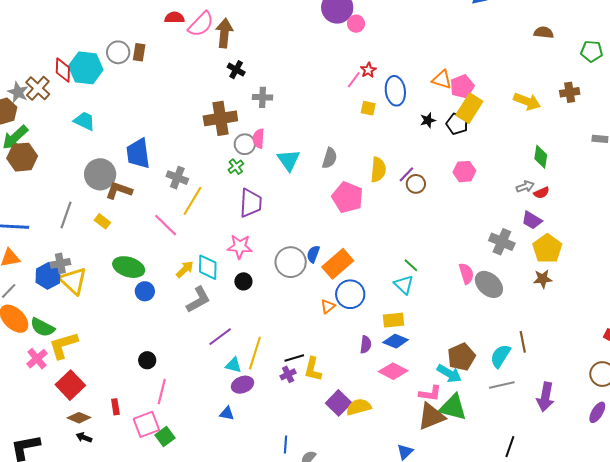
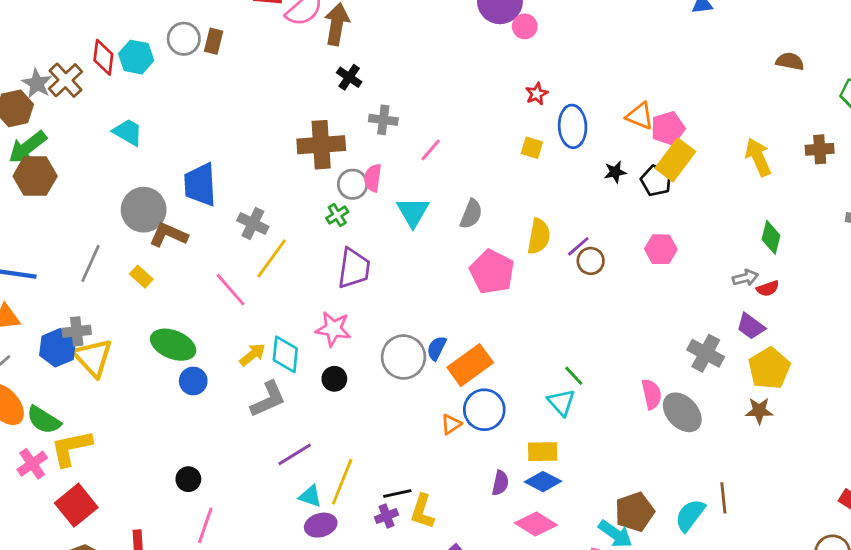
cyan hexagon: (86, 68) -> (136, 57), size x0.7
pink line: (354, 80) -> (431, 150), moved
yellow arrow: (527, 101) -> (758, 157), turned -140

